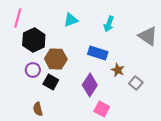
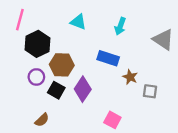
cyan triangle: (71, 20) -> (78, 22), turned 42
gray square: (136, 83) -> (150, 91), turned -32
purple diamond: (90, 85) -> (83, 89), moved
brown semicircle: (38, 109) -> (42, 120), turned -120

